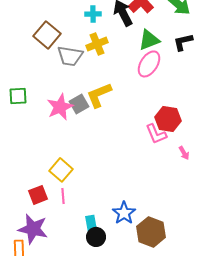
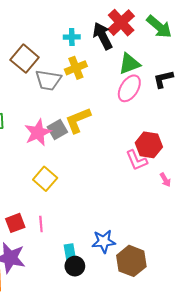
black L-shape: (183, 42) -> (163, 79), moved
yellow square: (61, 170) -> (45, 179), moved
blue star: (124, 213) -> (104, 241), turned 30

